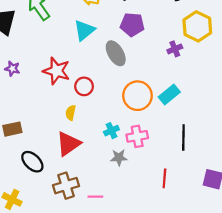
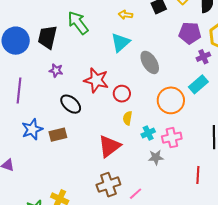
purple pentagon: (132, 25) -> (190, 33), moved
purple star: (12, 69) -> (56, 70), moved
cyan rectangle: (169, 94) -> (198, 84), moved
yellow semicircle: (71, 113) -> (127, 118), moved
black ellipse: (32, 162) -> (71, 104), moved
pink line: (95, 197) -> (136, 194), turned -40

